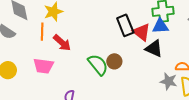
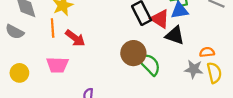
brown circle: (114, 61) -> (133, 53), size x1.5
green semicircle: (98, 65) -> (149, 64), moved

